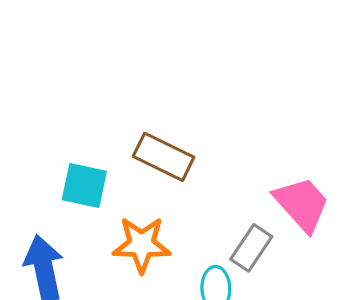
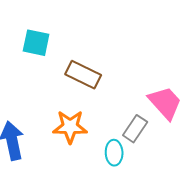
cyan square: (84, 185) -> (36, 43), moved

